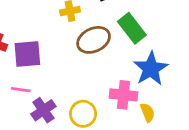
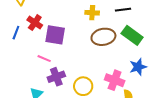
green rectangle: (132, 28) -> (132, 35), turned -30
blue star: (151, 69) -> (138, 67), size x0.7

